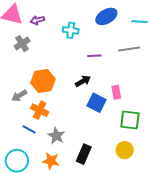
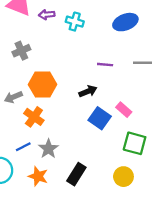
cyan cross: (71, 30) -> (75, 22), moved
gray cross: (22, 44) -> (21, 51), moved
pink rectangle: (116, 92) -> (124, 110), turned -48
blue line: (29, 129) -> (23, 147), moved, turned -64

